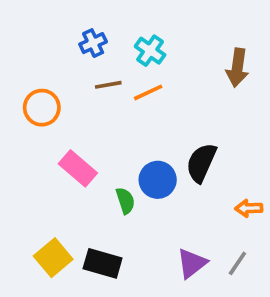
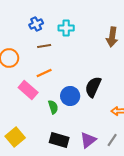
cyan cross: (150, 51) -> (66, 28), turned -35
orange line: (148, 92) -> (44, 73), moved
black rectangle: (103, 263) -> (59, 140), moved

